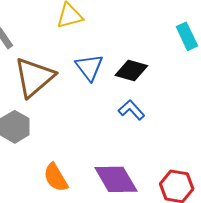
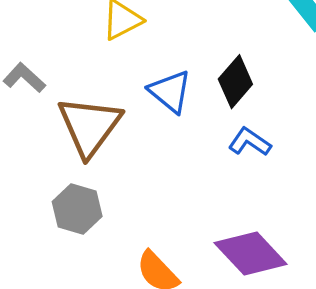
black diamond: (131, 70) -> (235, 82), turned -52

